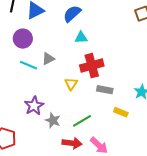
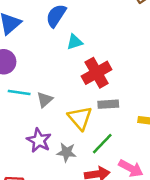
gray triangle: (48, 59) -> (45, 100), moved
yellow triangle: (71, 84) -> (80, 118), moved, size x1.5
gray rectangle: (105, 90) -> (108, 104), moved

